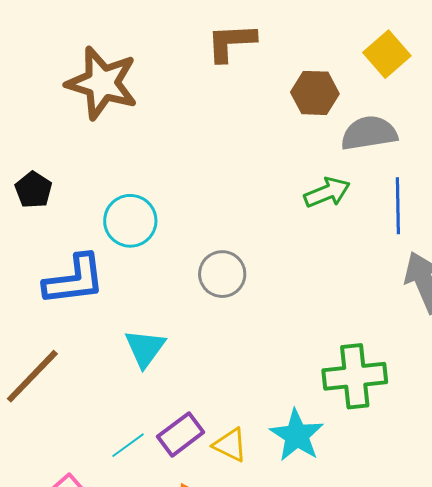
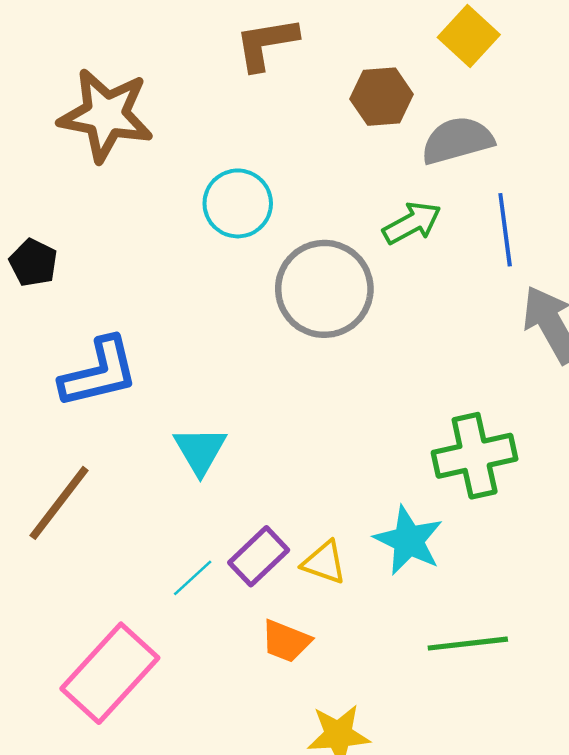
cyan circle: (130, 221) -> (238, 203), moved
gray circle: (222, 274) -> (324, 289), moved, size x1.6

